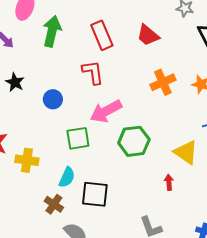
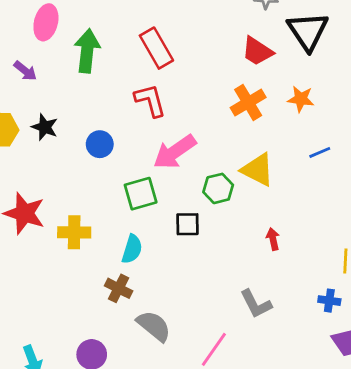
red trapezoid: (148, 35) -> (257, 51), moved
green hexagon: (134, 141) -> (218, 188), size x0.7
yellow triangle: (186, 152) -> (258, 170), moved
black square: (95, 194) -> (188, 224), moved, size x0.7

